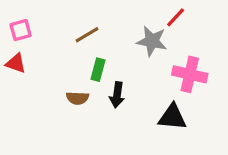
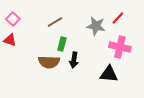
red line: (176, 17) -> (118, 18), moved
pink square: (21, 30) -> (13, 19), turned -32
brown semicircle: (77, 98) -> (49, 62), size x1.5

